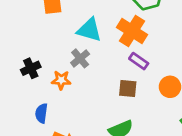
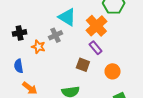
blue semicircle: (41, 113) -> (19, 66), turned -32

